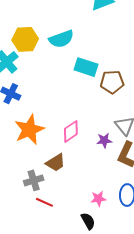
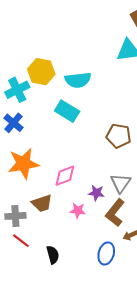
cyan rectangle: (86, 67) -> (67, 111), moved
pink star: (98, 199) -> (78, 211), moved
black semicircle: (88, 221) -> (53, 255), moved

